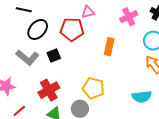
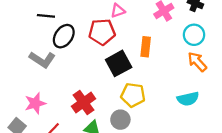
black square: (54, 55) -> (119, 63), moved, size x1.6
gray L-shape: (27, 57) -> (42, 60), moved

